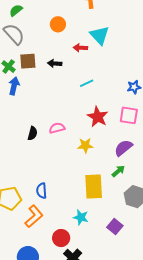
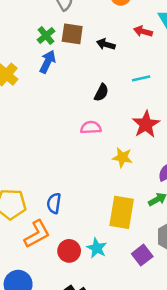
black semicircle: (33, 133) -> (101, 93), moved
purple square: (115, 226) -> (142, 255), moved
red circle: (61, 238) -> (69, 251), moved

